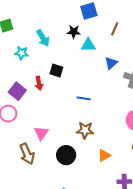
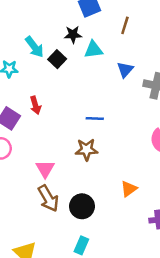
black square: (56, 70) -> (57, 59), moved, turned 32
brown star: (85, 130) -> (86, 150), moved
brown arrow: (27, 154) -> (48, 198), moved
black circle: (66, 155) -> (82, 206), moved

